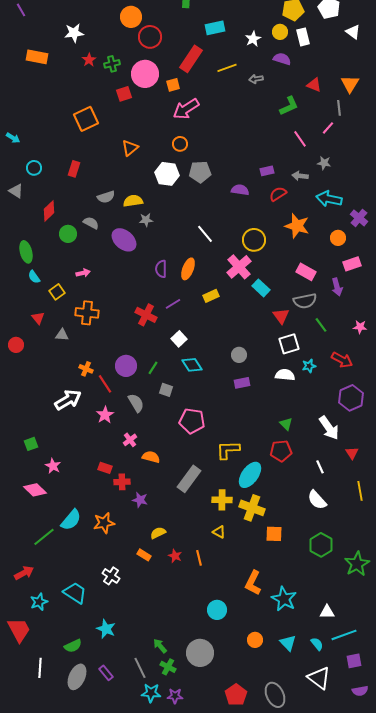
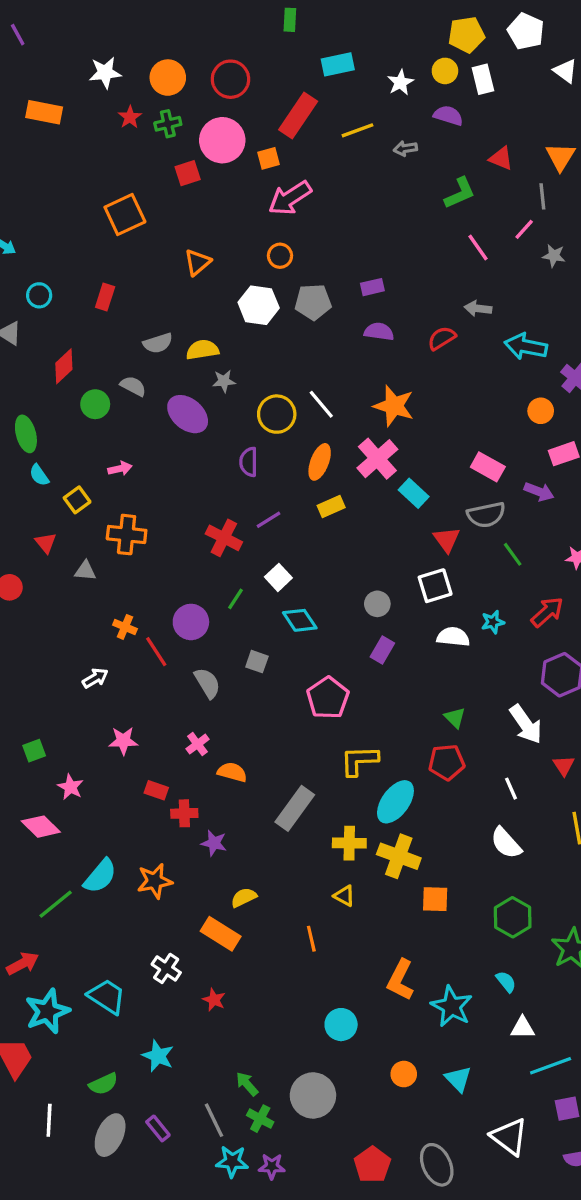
orange circle: (131, 17) -> (168, 78), moved
gray star: (324, 163) -> (554, 256), moved
purple rectangle: (267, 171) -> (372, 287), moved
orange star: (297, 226) -> (394, 406), moved
yellow circle: (254, 240) -> (277, 414), moved
orange ellipse: (188, 269) -> (320, 462), moved
purple arrow: (337, 287) -> (539, 492), turned -54
white square: (289, 344) -> (435, 586), moved
red arrow: (342, 360) -> (547, 612), turned -70
green line: (153, 368) -> (235, 599), moved
purple rectangle: (242, 383) -> (382, 650), turned -49
white arrow: (68, 400) -> (95, 678), size x0.6
pink star: (105, 415) -> (123, 741), moved, turned 30
pink pentagon: (192, 421) -> (328, 698), moved, turned 30
orange rectangle: (144, 555) -> (221, 934), size x1.6
red star: (175, 556) -> (214, 1000), moved
cyan star: (39, 602) -> (47, 1011), size x1.5
cyan semicircle: (317, 644) -> (506, 982), moved

